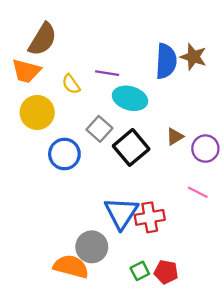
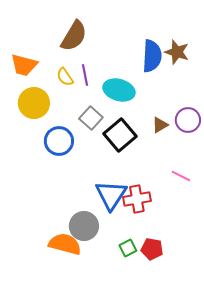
brown semicircle: (43, 39) -> (74, 36), moved
purple line: (107, 73) -> (85, 75), moved, turned 70
purple circle: (205, 149) -> (188, 120), moved

